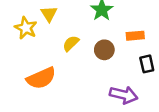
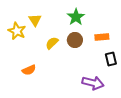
brown circle: (104, 50) -> (75, 40), moved
orange semicircle: (41, 78) -> (29, 70), size x0.6

